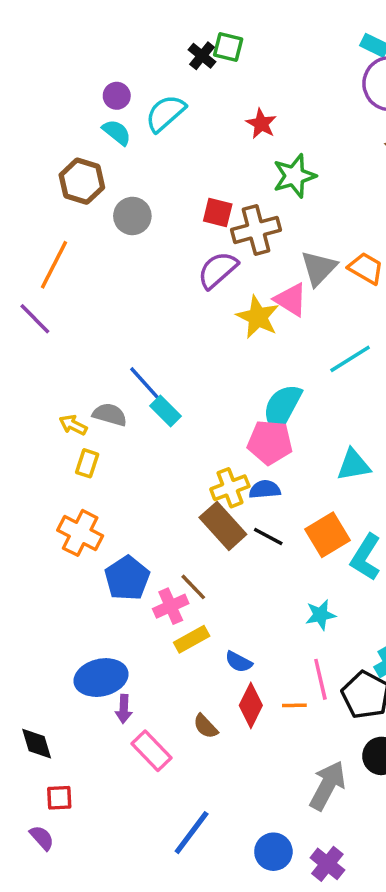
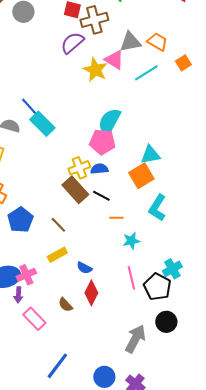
gray triangle: (319, 268) -> (130, 42), turned 35
cyan line: (350, 359) -> (146, 73), moved
cyan rectangle: (165, 411) -> (42, 124), size x1.4
orange square: (327, 535) -> (141, 176), moved
pink cross: (171, 606) -> (26, 275), moved
orange line: (294, 705) -> (116, 218), moved

